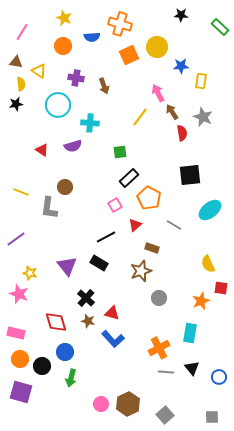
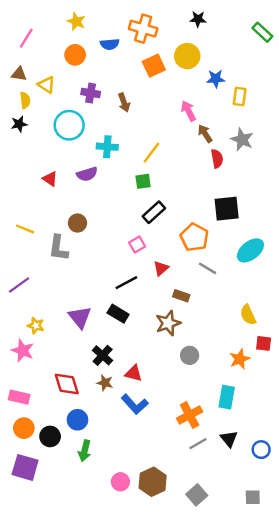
black star: (181, 15) -> (198, 19), moved
yellow line: (140, 117) -> (151, 153), moved
orange pentagon: (149, 198) -> (194, 237), moved
gray line: (166, 372) -> (198, 444), turned -35

